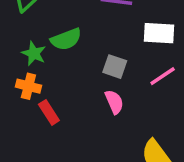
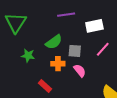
green semicircle: (66, 39) -> (54, 42), moved
orange cross: (28, 86) -> (58, 64), moved

